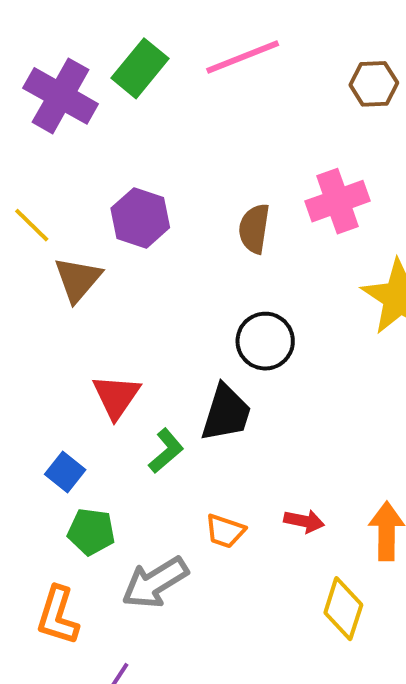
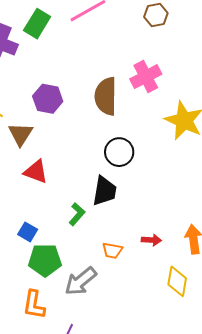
brown semicircle: (254, 229) -> (106, 96), size x1.5
red triangle: (116, 396) -> (36, 172), moved, turned -36
green pentagon: (91, 532) -> (45, 260), size x1.4

